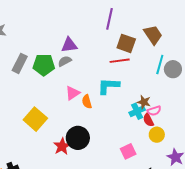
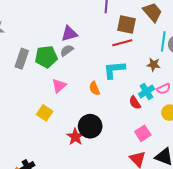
pink triangle: (73, 93) -> (59, 86), moved
brown star: (144, 102) -> (154, 65), moved
yellow square: (35, 119) -> (45, 113), size x0.7
red semicircle: (148, 120) -> (135, 103), moved

